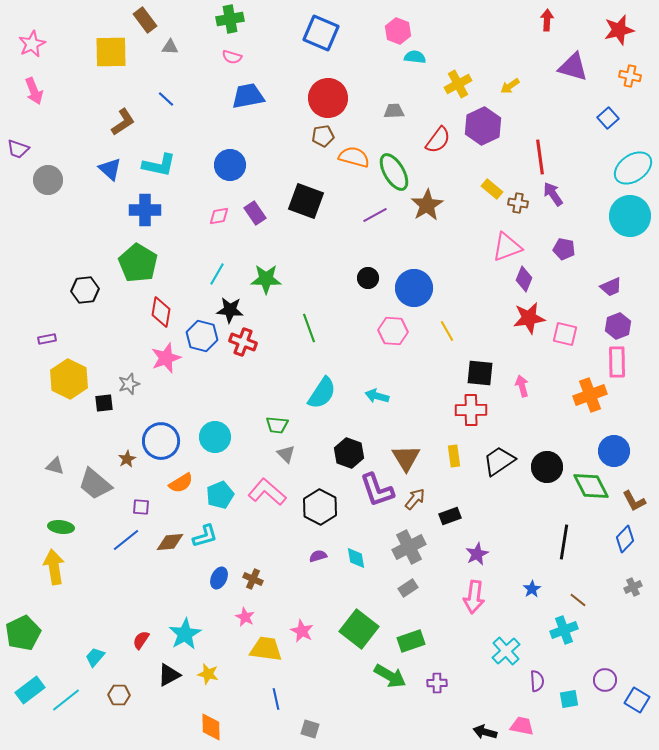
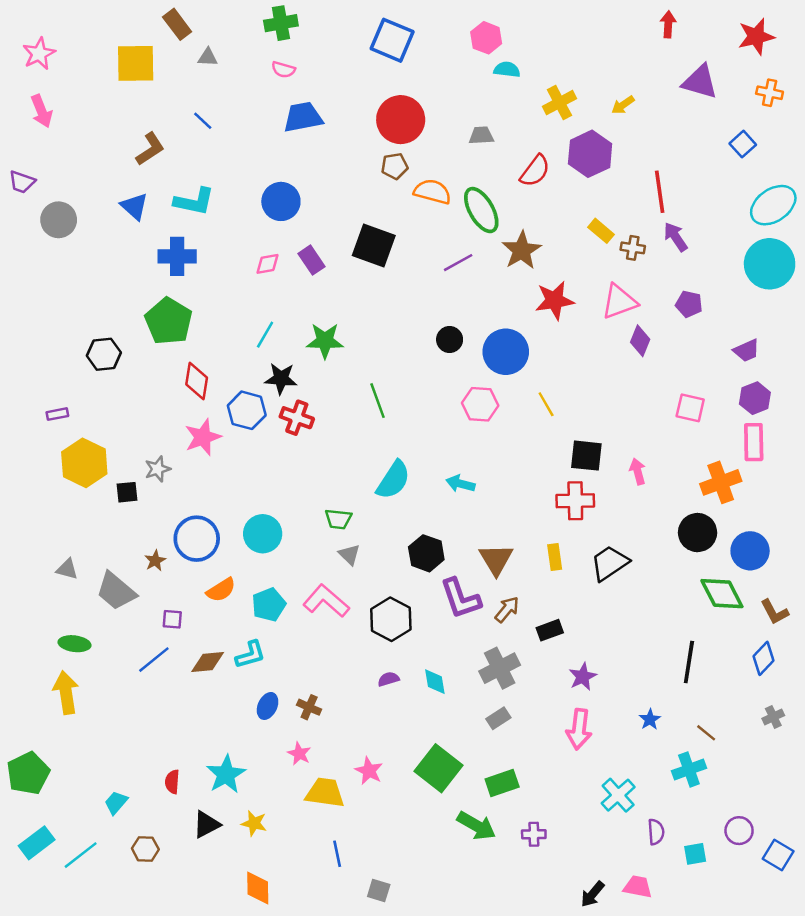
red star: (529, 318) -> (555, 300), moved
black circle: (547, 467) -> (698, 533), moved
red semicircle: (141, 640) -> (172, 782), turned -30
black arrow: (485, 732) -> (592, 894), turned -65

